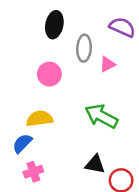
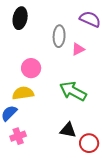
black ellipse: (54, 25) -> (20, 18), moved
pink circle: (49, 74) -> (31, 68), moved

